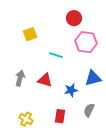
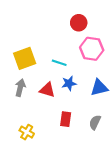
yellow square: (30, 34) -> (25, 58), moved, size x1.5
blue star: (71, 90) -> (69, 83), moved
red rectangle: (60, 116) -> (66, 119), moved

